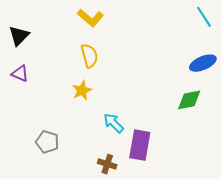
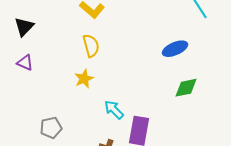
blue ellipse: (203, 63) -> (175, 49), moved
gray pentagon: (47, 142) -> (51, 128), turned -30

